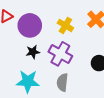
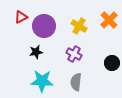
black star: (33, 52) -> (36, 52), moved
purple cross: (60, 54) -> (74, 54), size x0.7

